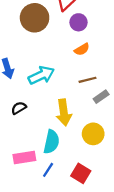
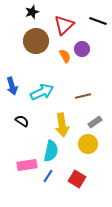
purple circle: (78, 22) -> (82, 49), moved
orange semicircle: (82, 49) -> (65, 56), moved, turned -88
gray rectangle: (101, 97) -> (95, 122), moved
black semicircle: (19, 108) -> (22, 121), turned 64

